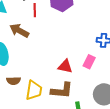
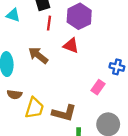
brown arrow: (19, 31) -> (38, 55), moved
red triangle: (65, 66) -> (71, 46), moved

